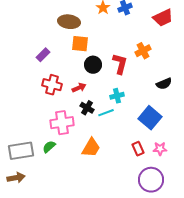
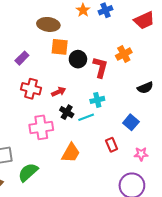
black circle: (93, 65) -> (78, 59), moved
blue square: (150, 118) -> (131, 122), size x0.7
green semicircle: (49, 147) -> (28, 172), moved, size x1.5
red rectangle: (138, 149) -> (112, 145), moved

